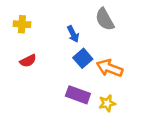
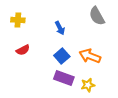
gray semicircle: (105, 19) -> (97, 16), moved
blue square: (83, 58) -> (62, 56), moved

